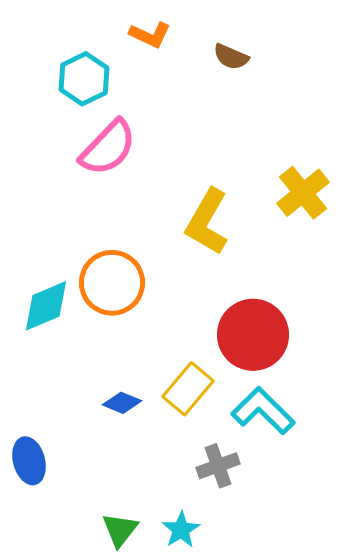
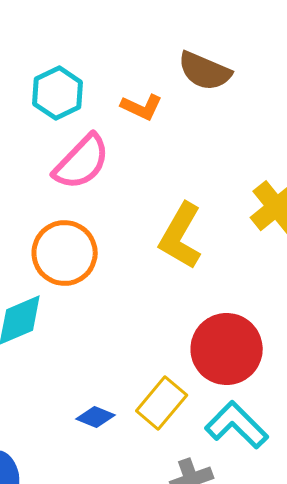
orange L-shape: (150, 35) -> (142, 107), moved
brown semicircle: (231, 57) -> (205, 71), size x1.5
orange circle: (112, 283) -> (65, 253), moved

